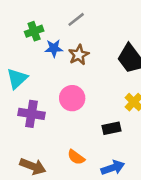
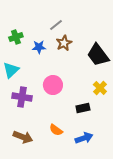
green cross: (34, 31) -> (16, 37), moved
brown star: (79, 55) -> (64, 43), moved

